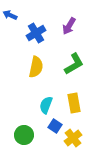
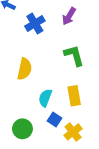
green L-shape: (74, 64) -> (74, 56), turned -75
yellow semicircle: (36, 67) -> (25, 69), moved

